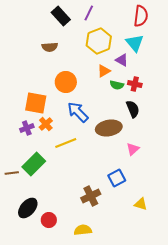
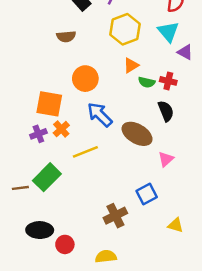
purple triangle: (122, 60) -> (185, 52), moved
brown ellipse: (109, 128) -> (137, 134), turned 40
black ellipse: (28, 208) -> (40, 230), turned 50

